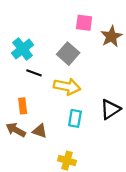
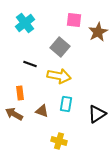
cyan cross: (23, 49) -> (25, 23), moved
black triangle: (110, 109) -> (97, 114), moved
brown triangle: (40, 131) -> (42, 111), moved

